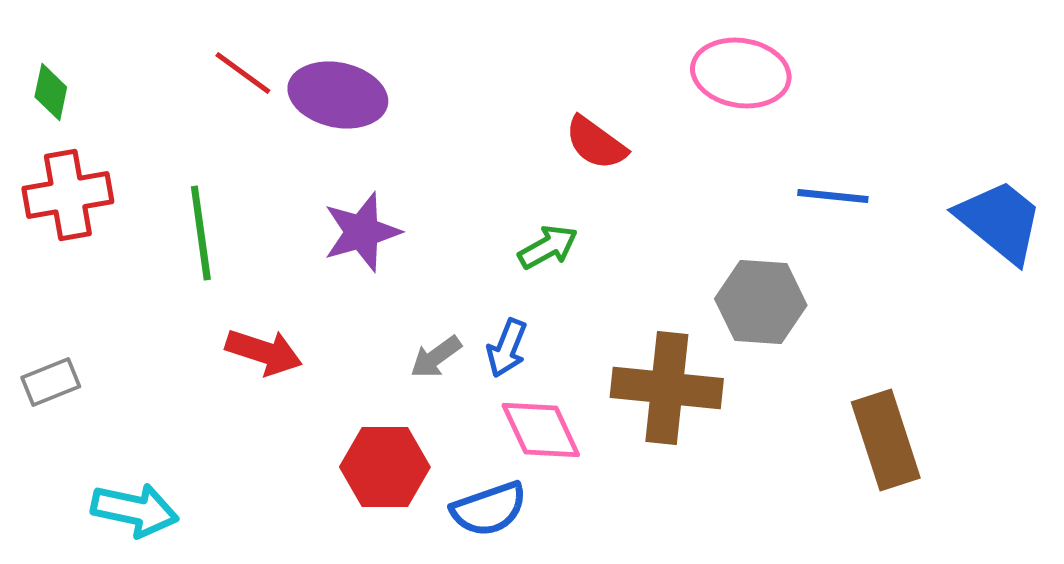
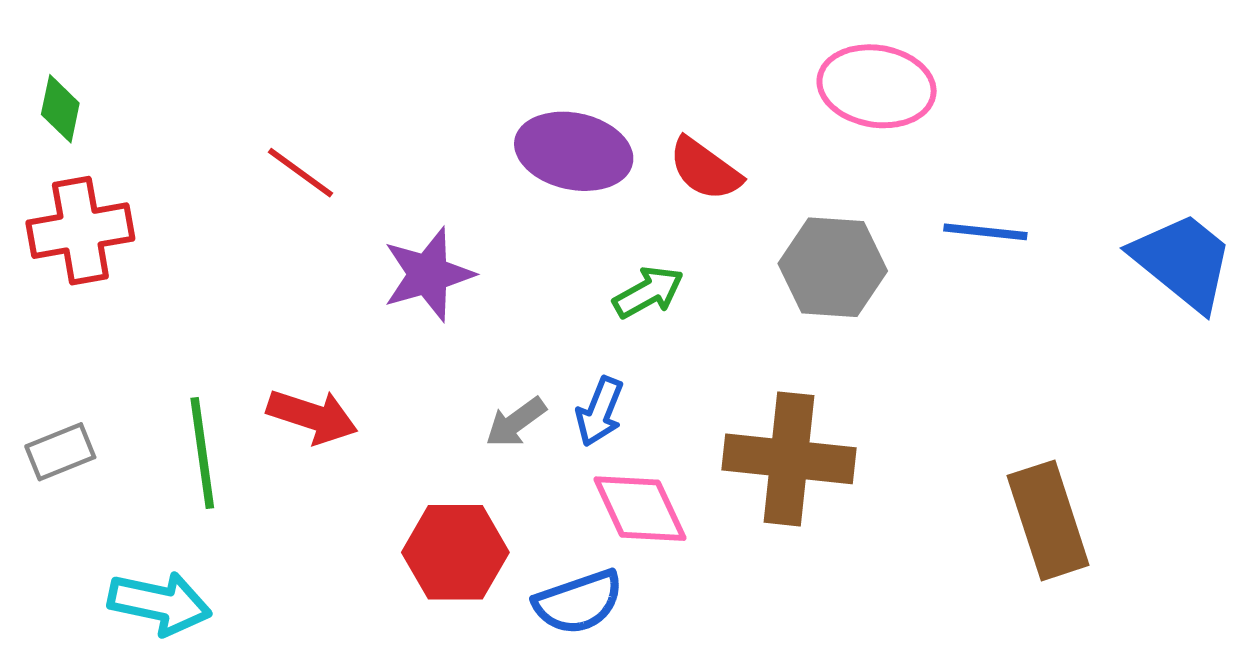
red line: (243, 73) -> (300, 173), moved
purple ellipse: (338, 95) -> (574, 151), moved
green line: (201, 233) -> (202, 453), moved
gray hexagon: (761, 302) -> (833, 267), moved

